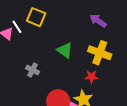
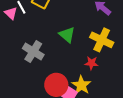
gray cross: (33, 70) -> (33, 52), size x1.5

